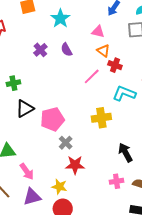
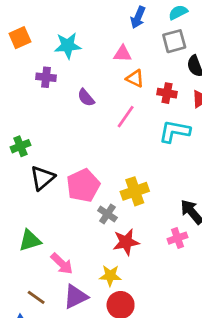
cyan star: (60, 18) -> (68, 46), turned -30
purple cross: (40, 50) -> (46, 77), moved, turned -32
purple semicircle: (66, 50) -> (86, 98), moved
red cross: (115, 65) -> (167, 93), moved
yellow cross: (101, 118) -> (135, 191), moved
pink cross: (117, 181) -> (178, 238), moved

